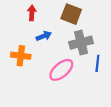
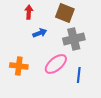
orange cross: (21, 56) -> (19, 66), moved
blue line: (97, 63) -> (79, 75), moved

